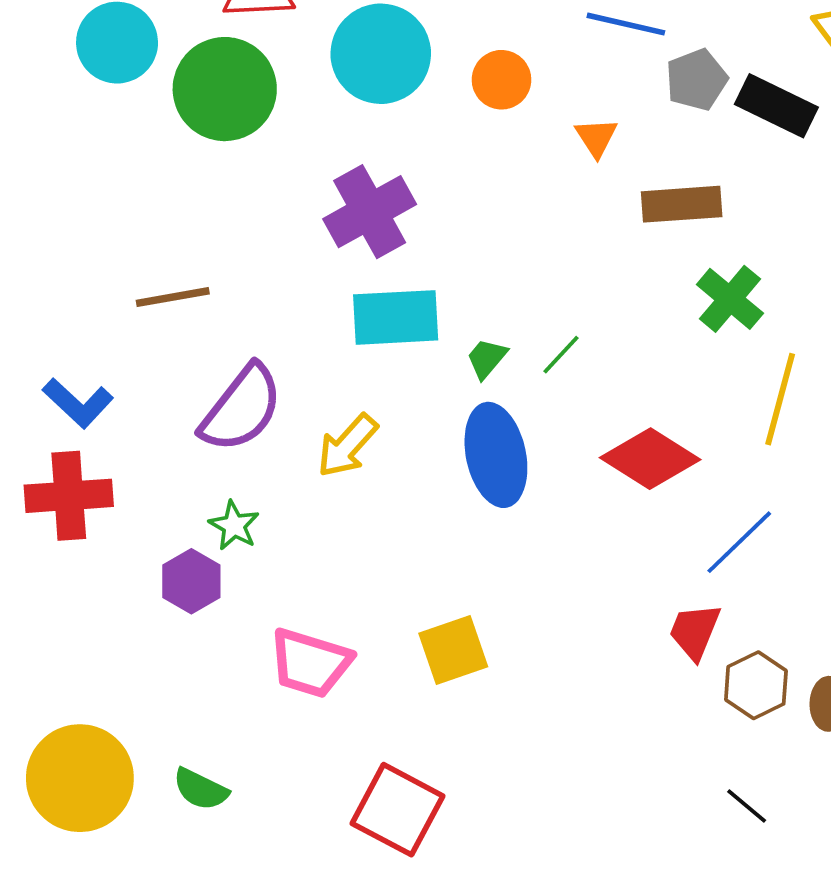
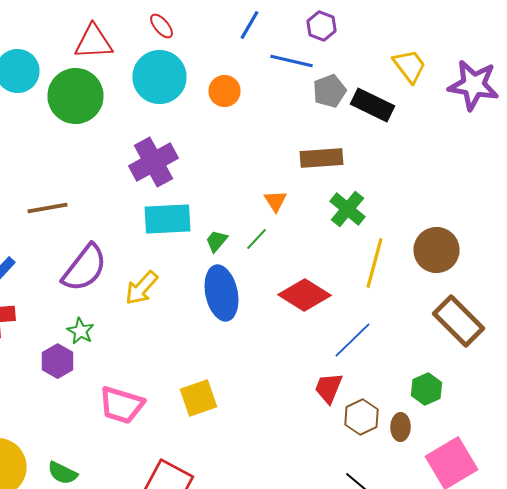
orange triangle: (596, 137) -> (276, 201), moved

